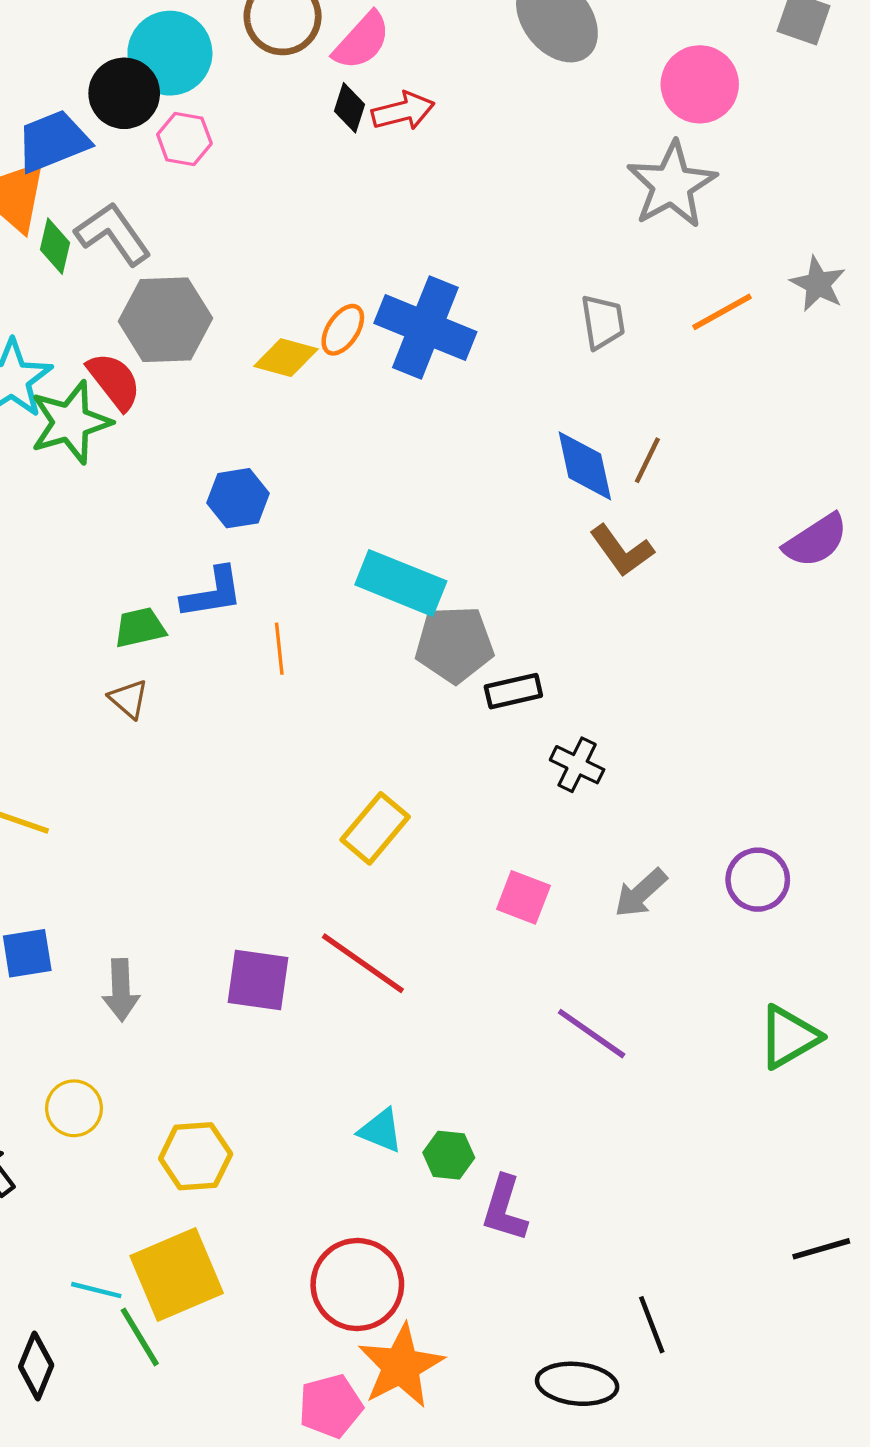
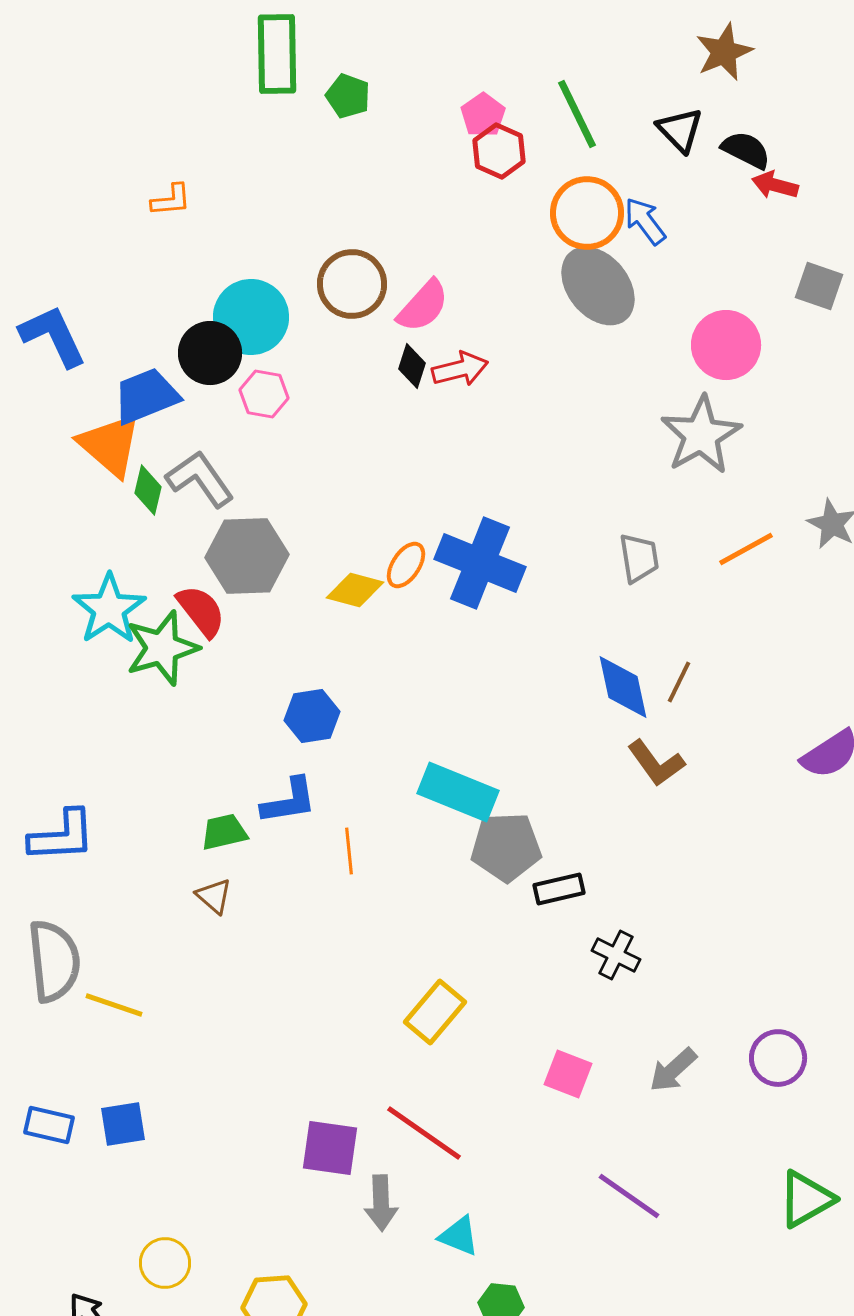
gray arrow: (121, 990) -> (381, 1203), moved
cyan triangle: (381, 1131) -> (459, 1236), moved

